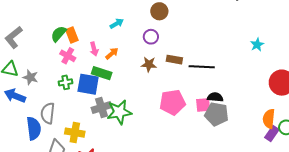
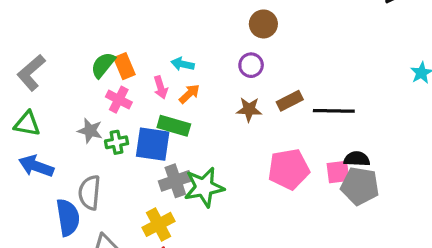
cyan arrow: (117, 23) -> (183, 64), moved, turned -136
brown rectangle: (174, 60) -> (290, 101), turned -35
gray star: (30, 77) -> (90, 131), moved
yellow cross: (75, 133) -> (159, 224), moved, turned -36

